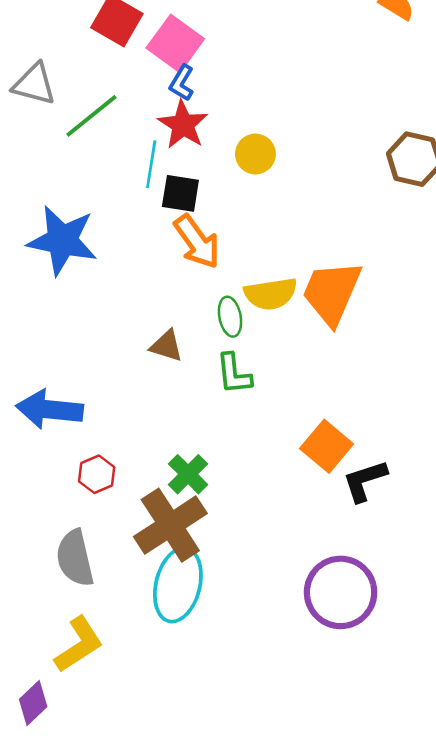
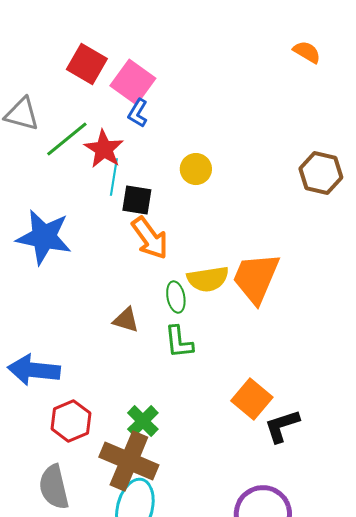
red star: (183, 125) -> (104, 149), moved
red hexagon: (97, 474) -> (71, 421), size x1.4
brown cross: (170, 525) -> (129, 461), turned -34

